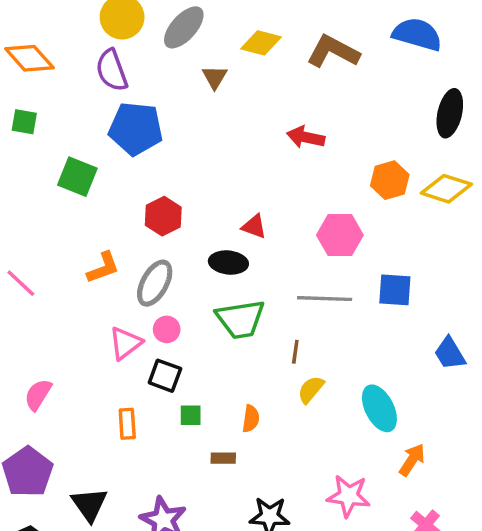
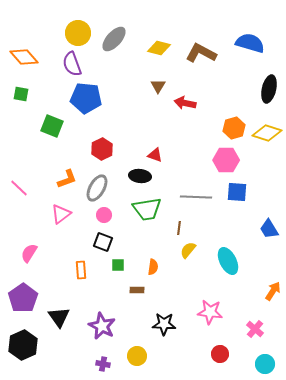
brown triangle: (215, 77) -> (158, 86), moved
pink hexagon: (340, 235) -> (226, 160), moved
pink triangle: (125, 343) -> (61, 214), moved
orange arrow: (412, 460) -> (273, 291), moved

